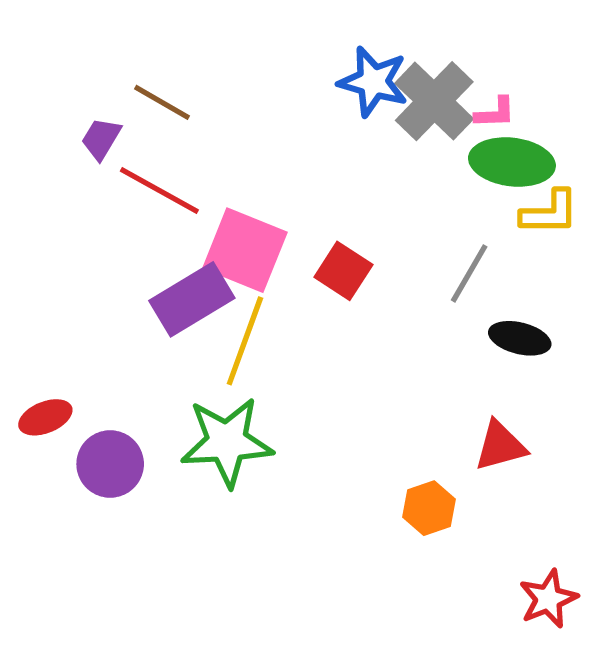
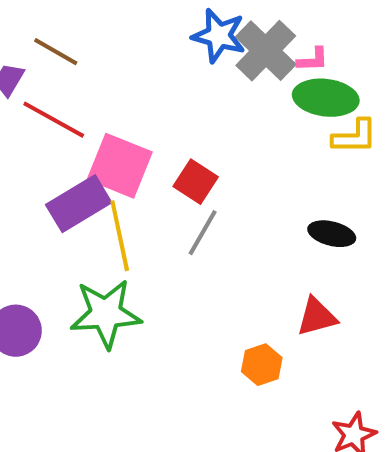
gray line: (469, 273) -> (203, 233), moved
yellow line: (245, 341) -> (120, 236), turned -32

